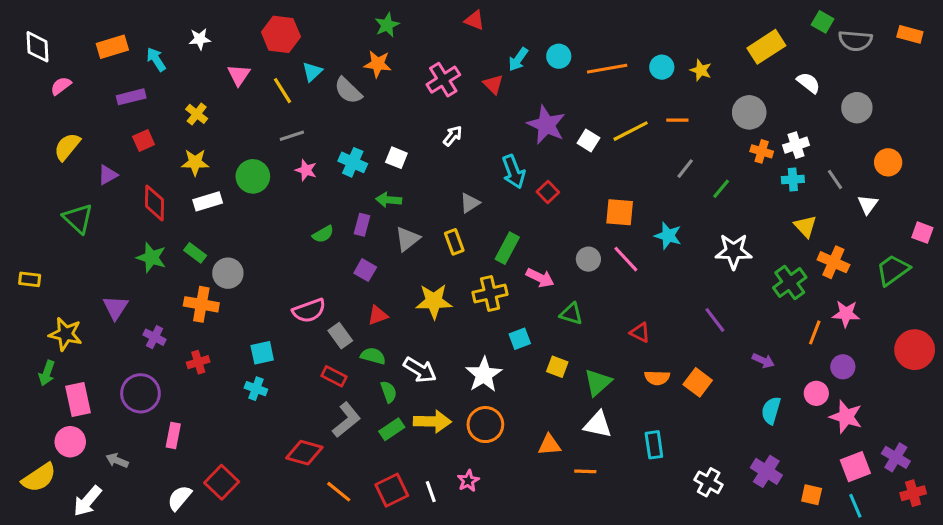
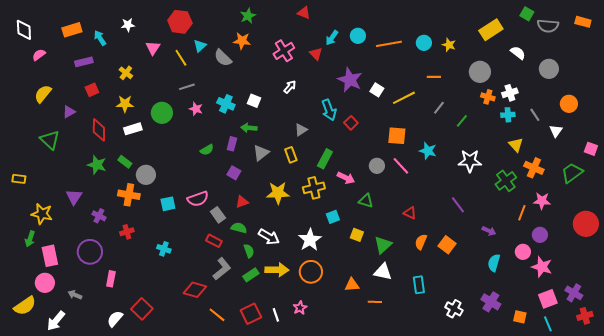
yellow line: (631, 131) -> (404, 98), moved
cyan square: (262, 353) -> (168, 204), moved
orange semicircle: (657, 378) -> (421, 242), turned 112

